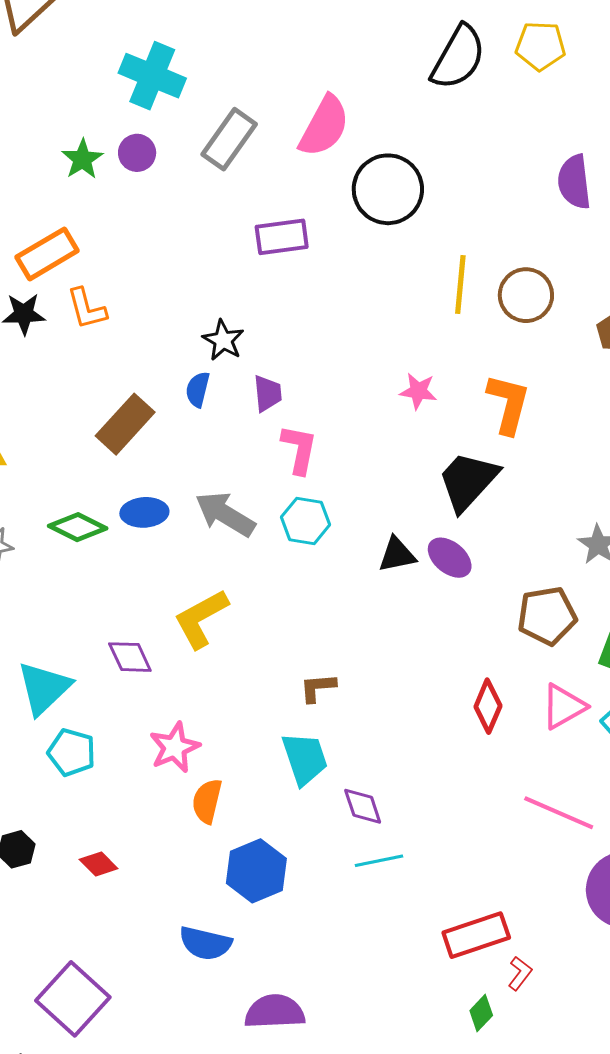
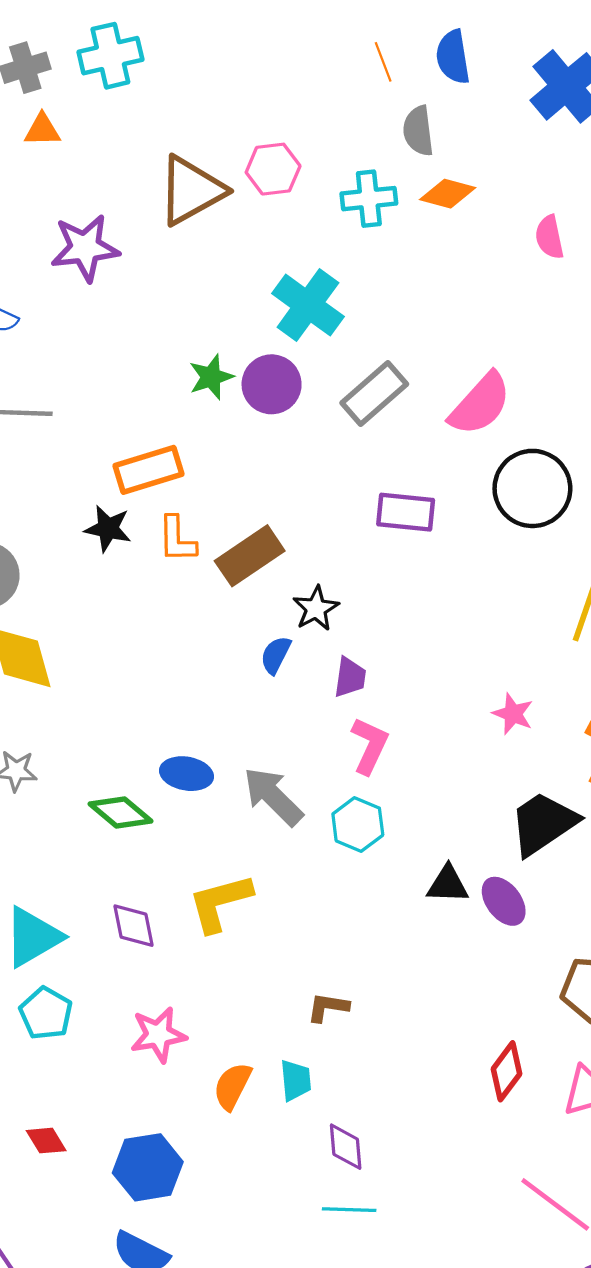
purple circle: (137, 153) -> (272, 384), size x1.4
brown rectangle: (125, 424) -> (250, 556), moved
green diamond: (78, 527) -> (120, 812), moved
cyan trapezoid: (305, 759) -> (296, 1080), size x0.7
orange semicircle: (207, 801) -> (232, 1086), moved
blue hexagon: (256, 871) -> (148, 1167), moved

